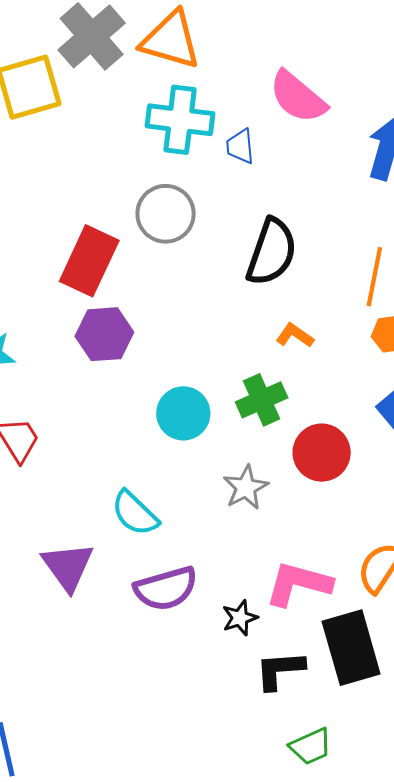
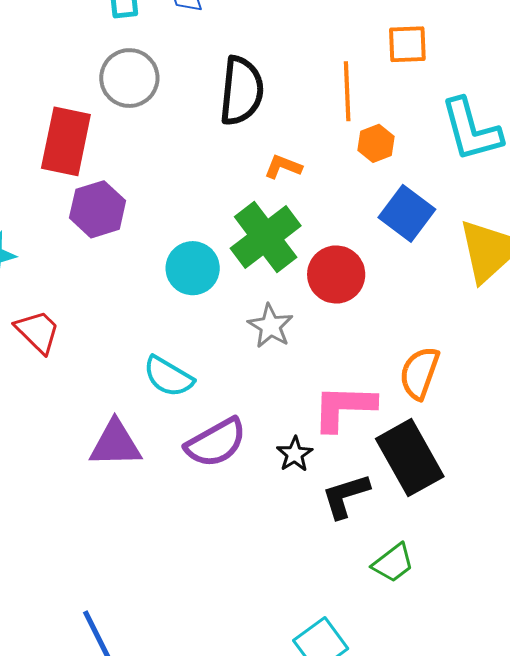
green cross: (262, 400) -> (266, 237), size x1.4
purple triangle: (68, 566) -> (115, 444), turned -42

